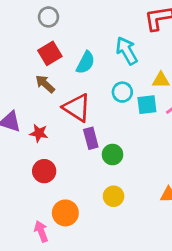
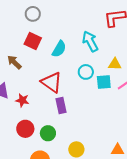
red square: (50, 53) -> (33, 41), turned -36
brown arrow: (45, 84) -> (14, 62), moved
green circle: (113, 155) -> (48, 133), moved

